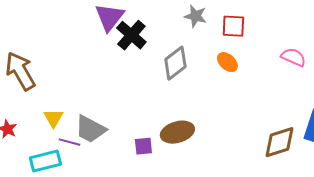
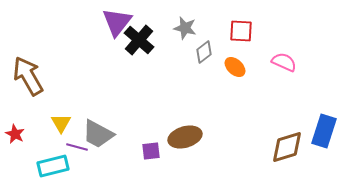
gray star: (195, 16) -> (185, 28), moved
pink semicircle: (293, 57) -> (284, 62), moved
gray diamond: (175, 63) -> (204, 52), moved, size x0.7

